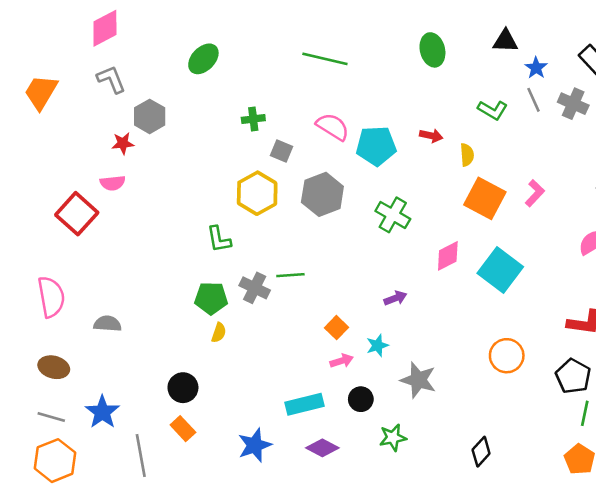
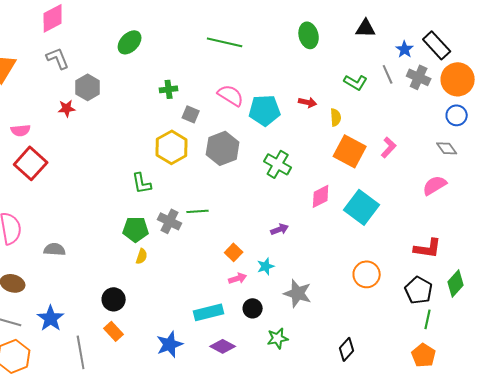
blue star: (536, 68) -> (405, 49), moved
pink semicircle: (113, 183) -> (21, 130), moved

